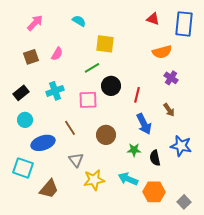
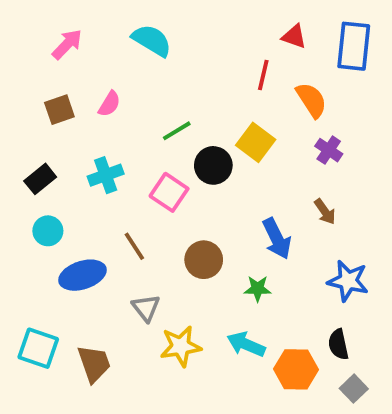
cyan semicircle: (79, 21) -> (152, 40), size x1.5
yellow square: (105, 44) -> (256, 142), moved, turned 30
orange semicircle: (162, 52) -> (311, 100), turned -108
red line: (137, 95) -> (263, 75), moved
pink square: (88, 100) -> (169, 192), turned 36
black semicircle: (155, 158) -> (338, 344), moved
cyan square: (23, 168) -> (38, 348), moved
brown trapezoid: (49, 189) -> (94, 364), turned -60

